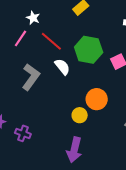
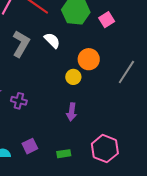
white semicircle: (62, 67) -> (52, 40), moved
purple arrow: (74, 150) -> (72, 112), size x0.7

